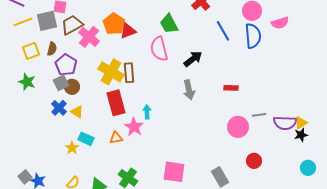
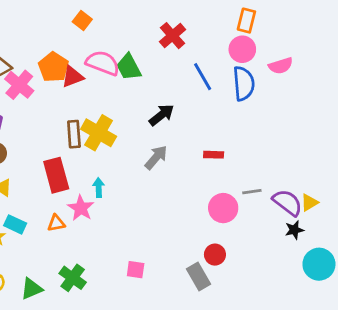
pink semicircle: (159, 49) -> (103, 63), moved, turned 125
yellow cross: (111, 72) -> (99, 133), moved
gray arrow: (189, 90) -> (156, 157), turned -126
purple semicircle: (285, 123) -> (287, 203), turned -145
black star: (301, 135) -> (294, 230), moved
red circle: (254, 161) -> (215, 255), moved
cyan circle: (308, 168) -> (319, 264), size x1.5
pink square: (174, 172) -> (136, 270), size x0.6

